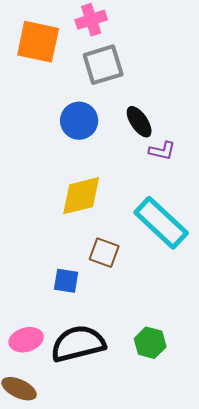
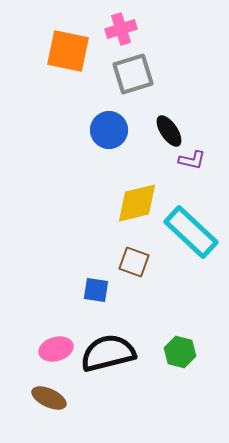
yellow diamond: (81, 196) -> (137, 203), moved

